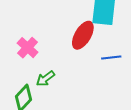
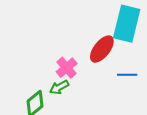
pink cross: (28, 48) -> (67, 68), moved

